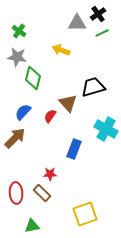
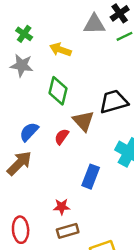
yellow arrow: (61, 50) -> (60, 50), moved
green diamond: (33, 78) -> (58, 91), moved
brown rectangle: (42, 193) -> (68, 231), moved, turned -60

